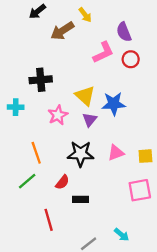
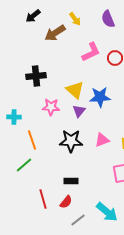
purple semicircle: (124, 32) -> (108, 19), moved
cyan cross: (16, 107) -> (14, 117), moved
pink star: (58, 115) -> (51, 107), turned 30
red semicircle: (62, 182) -> (66, 202), moved
cyan arrow: (122, 235) -> (107, 212), size x1.6

